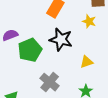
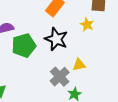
gray cross: (50, 82) -> (60, 77), moved

